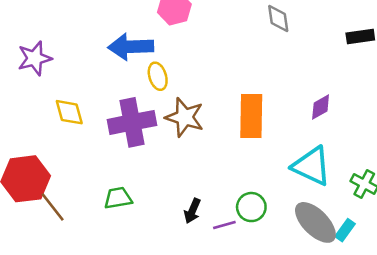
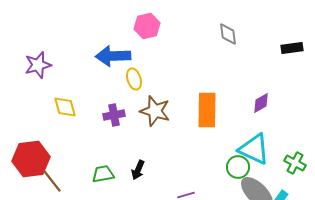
purple cross: (132, 122) -> (114, 115), size x0.6
green circle: (251, 207) -> (238, 167), moved
black arrow: (192, 211) -> (138, 170), moved

